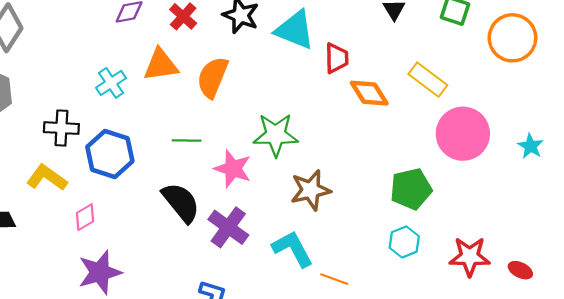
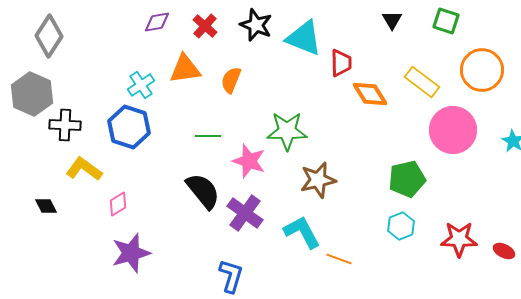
orange circle: (512, 38) -> (482, 70), moved
orange semicircle: (213, 77) -> (231, 80), size x0.7
black cross: (61, 128) -> (65, 125), moved
blue hexagon: (110, 154) -> (129, 127), moved

